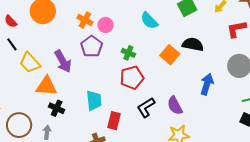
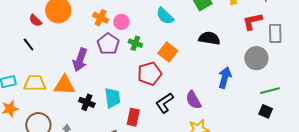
red semicircle: (11, 21) -> (35, 20), moved
green cross: (128, 53) -> (135, 43), moved
orange square: (170, 55) -> (168, 52), moved
purple arrow: (63, 61) -> (80, 60), turned 50
yellow trapezoid: (30, 63) -> (35, 83), moved, turned 135
black cross: (57, 108) -> (87, 102), moved

